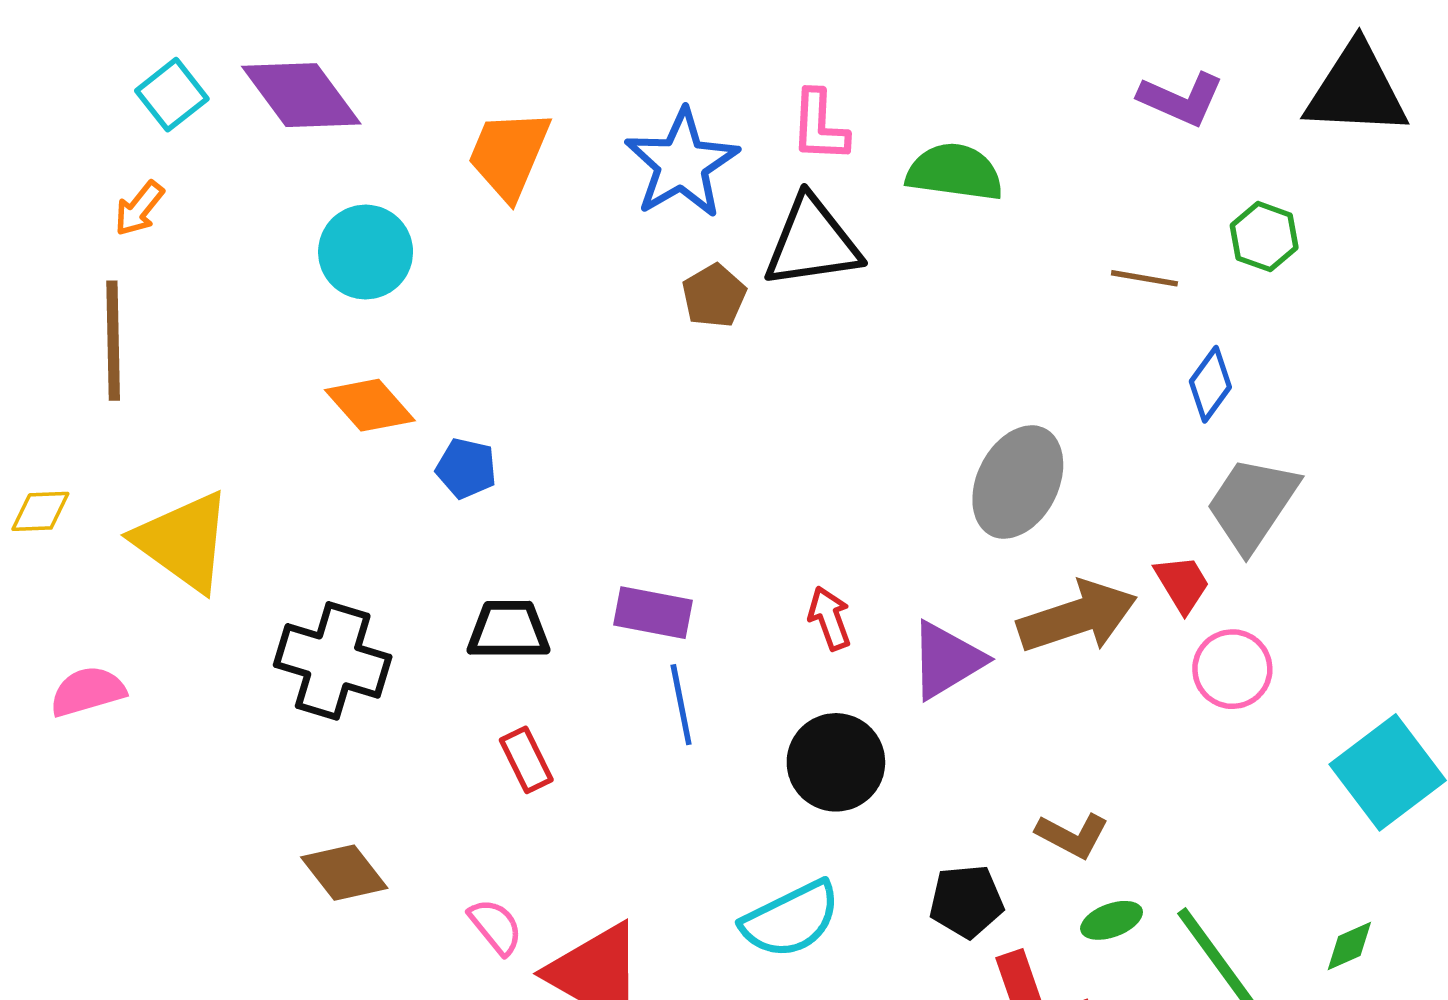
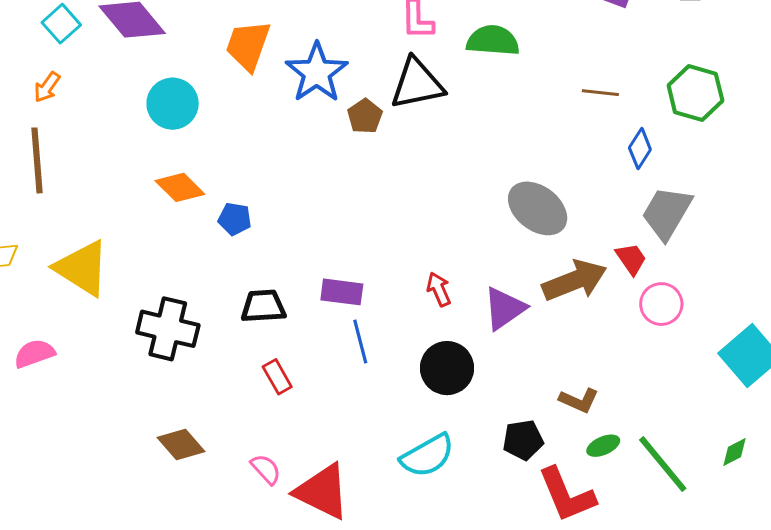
blue star: (682, 164) -> (317, 73), moved
green hexagon: (1264, 237) -> (695, 93), moved, size x1.5
gray ellipse: (1018, 482) -> (538, 208), turned -76

